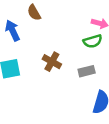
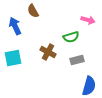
green semicircle: (93, 41) -> (71, 37), moved

